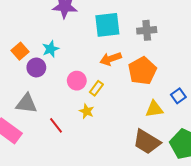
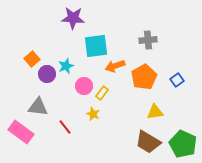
cyan square: (107, 25) -> (96, 46), moved
cyan star: (51, 49) -> (66, 66), moved
blue square: (178, 96) -> (177, 80), moved

